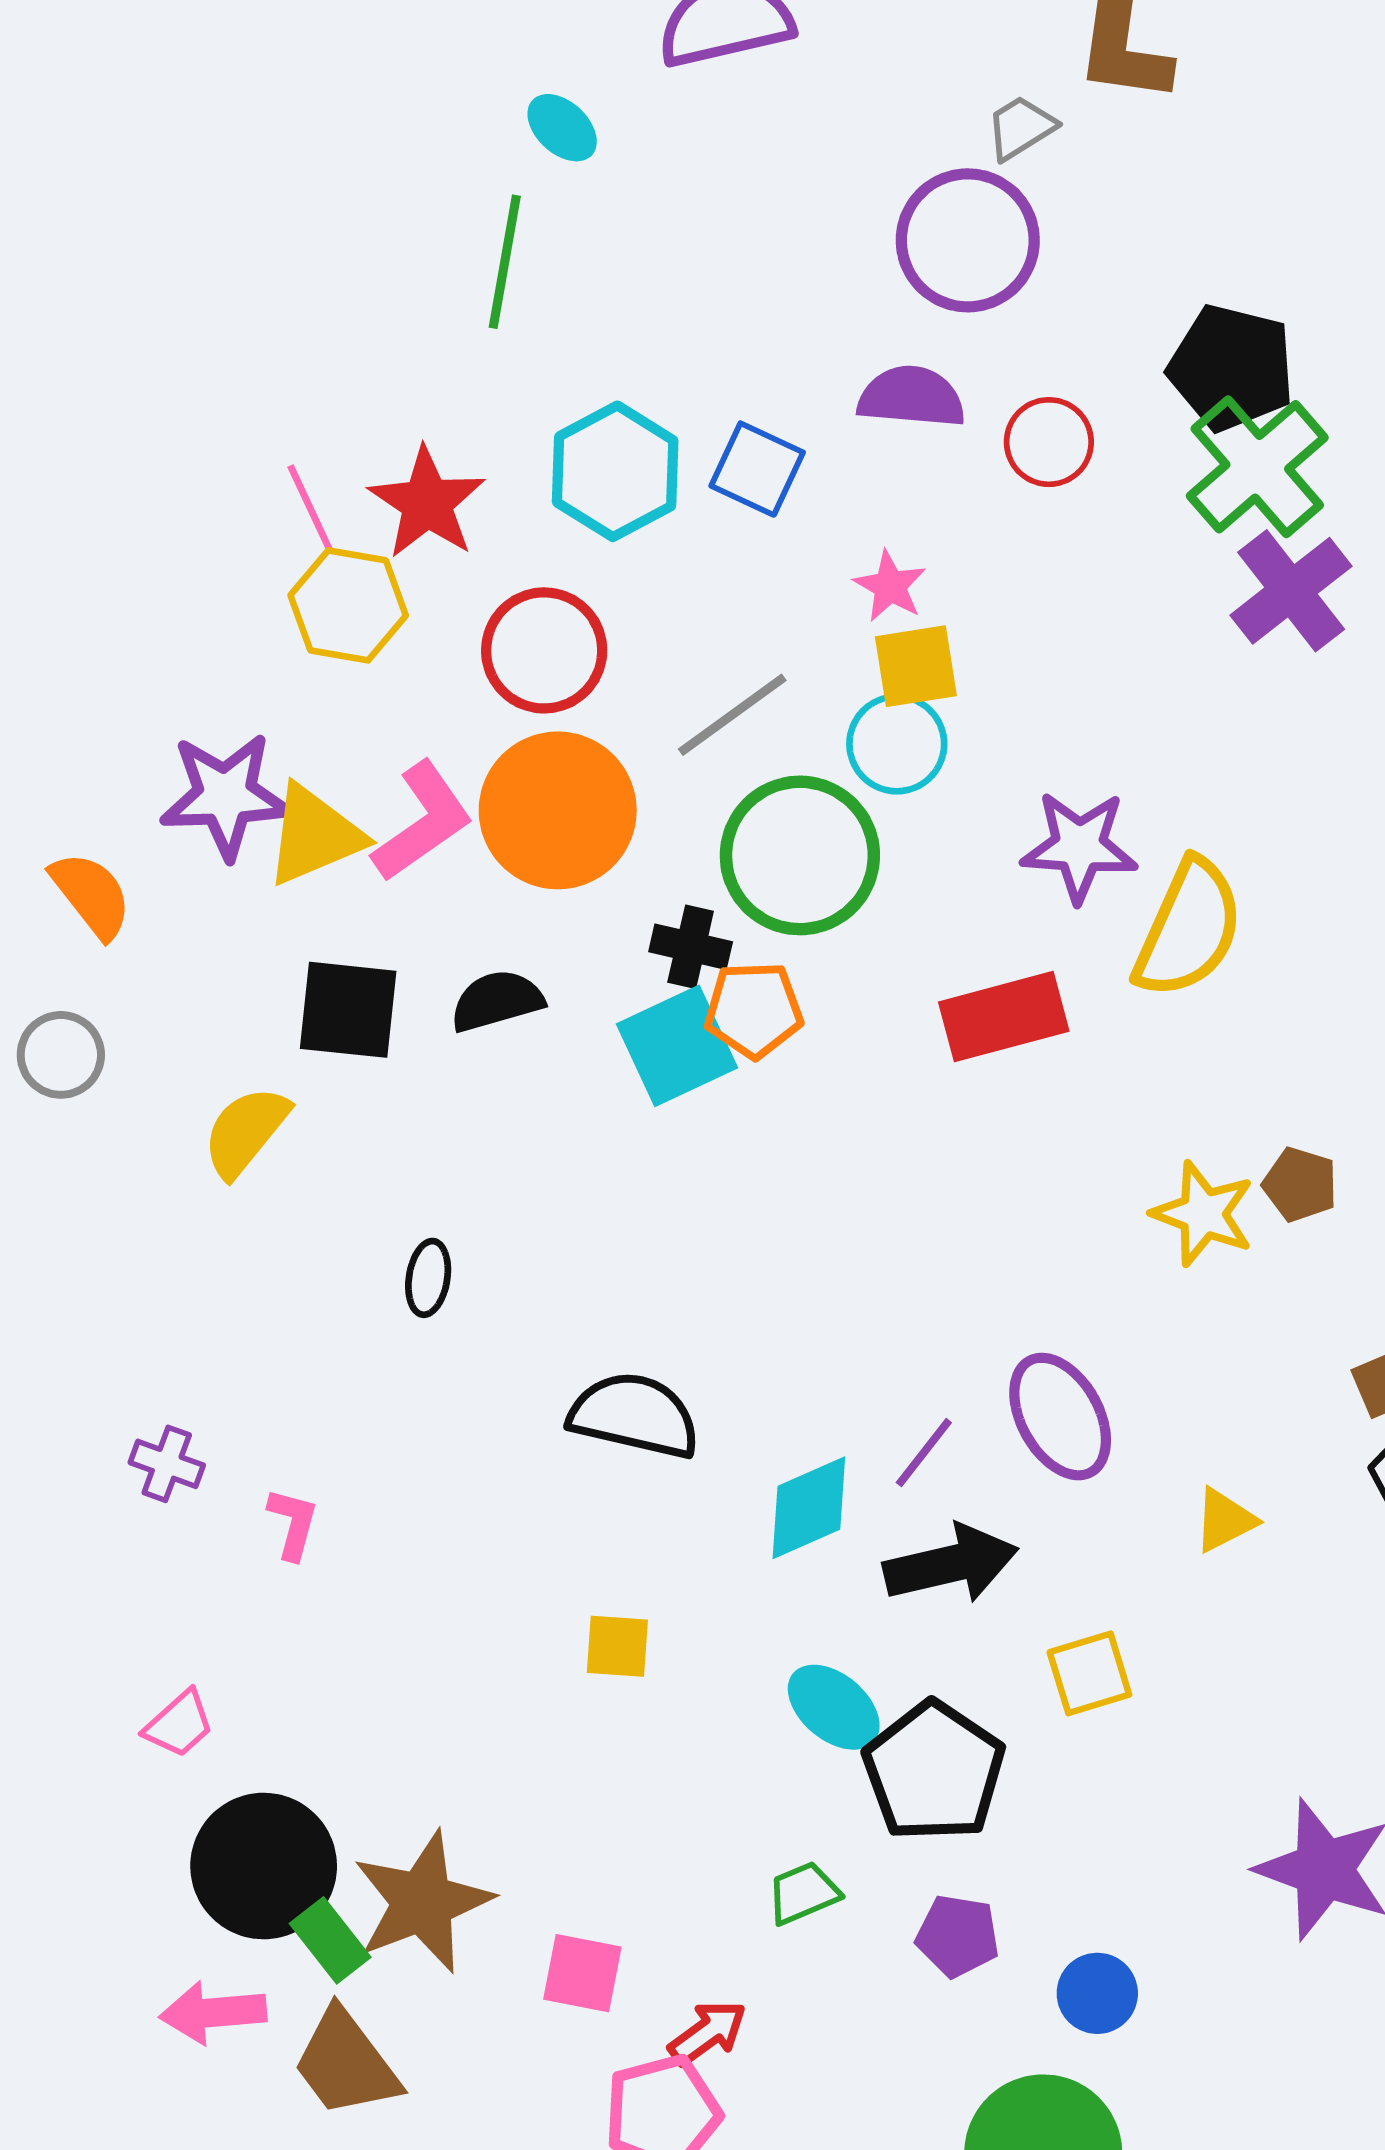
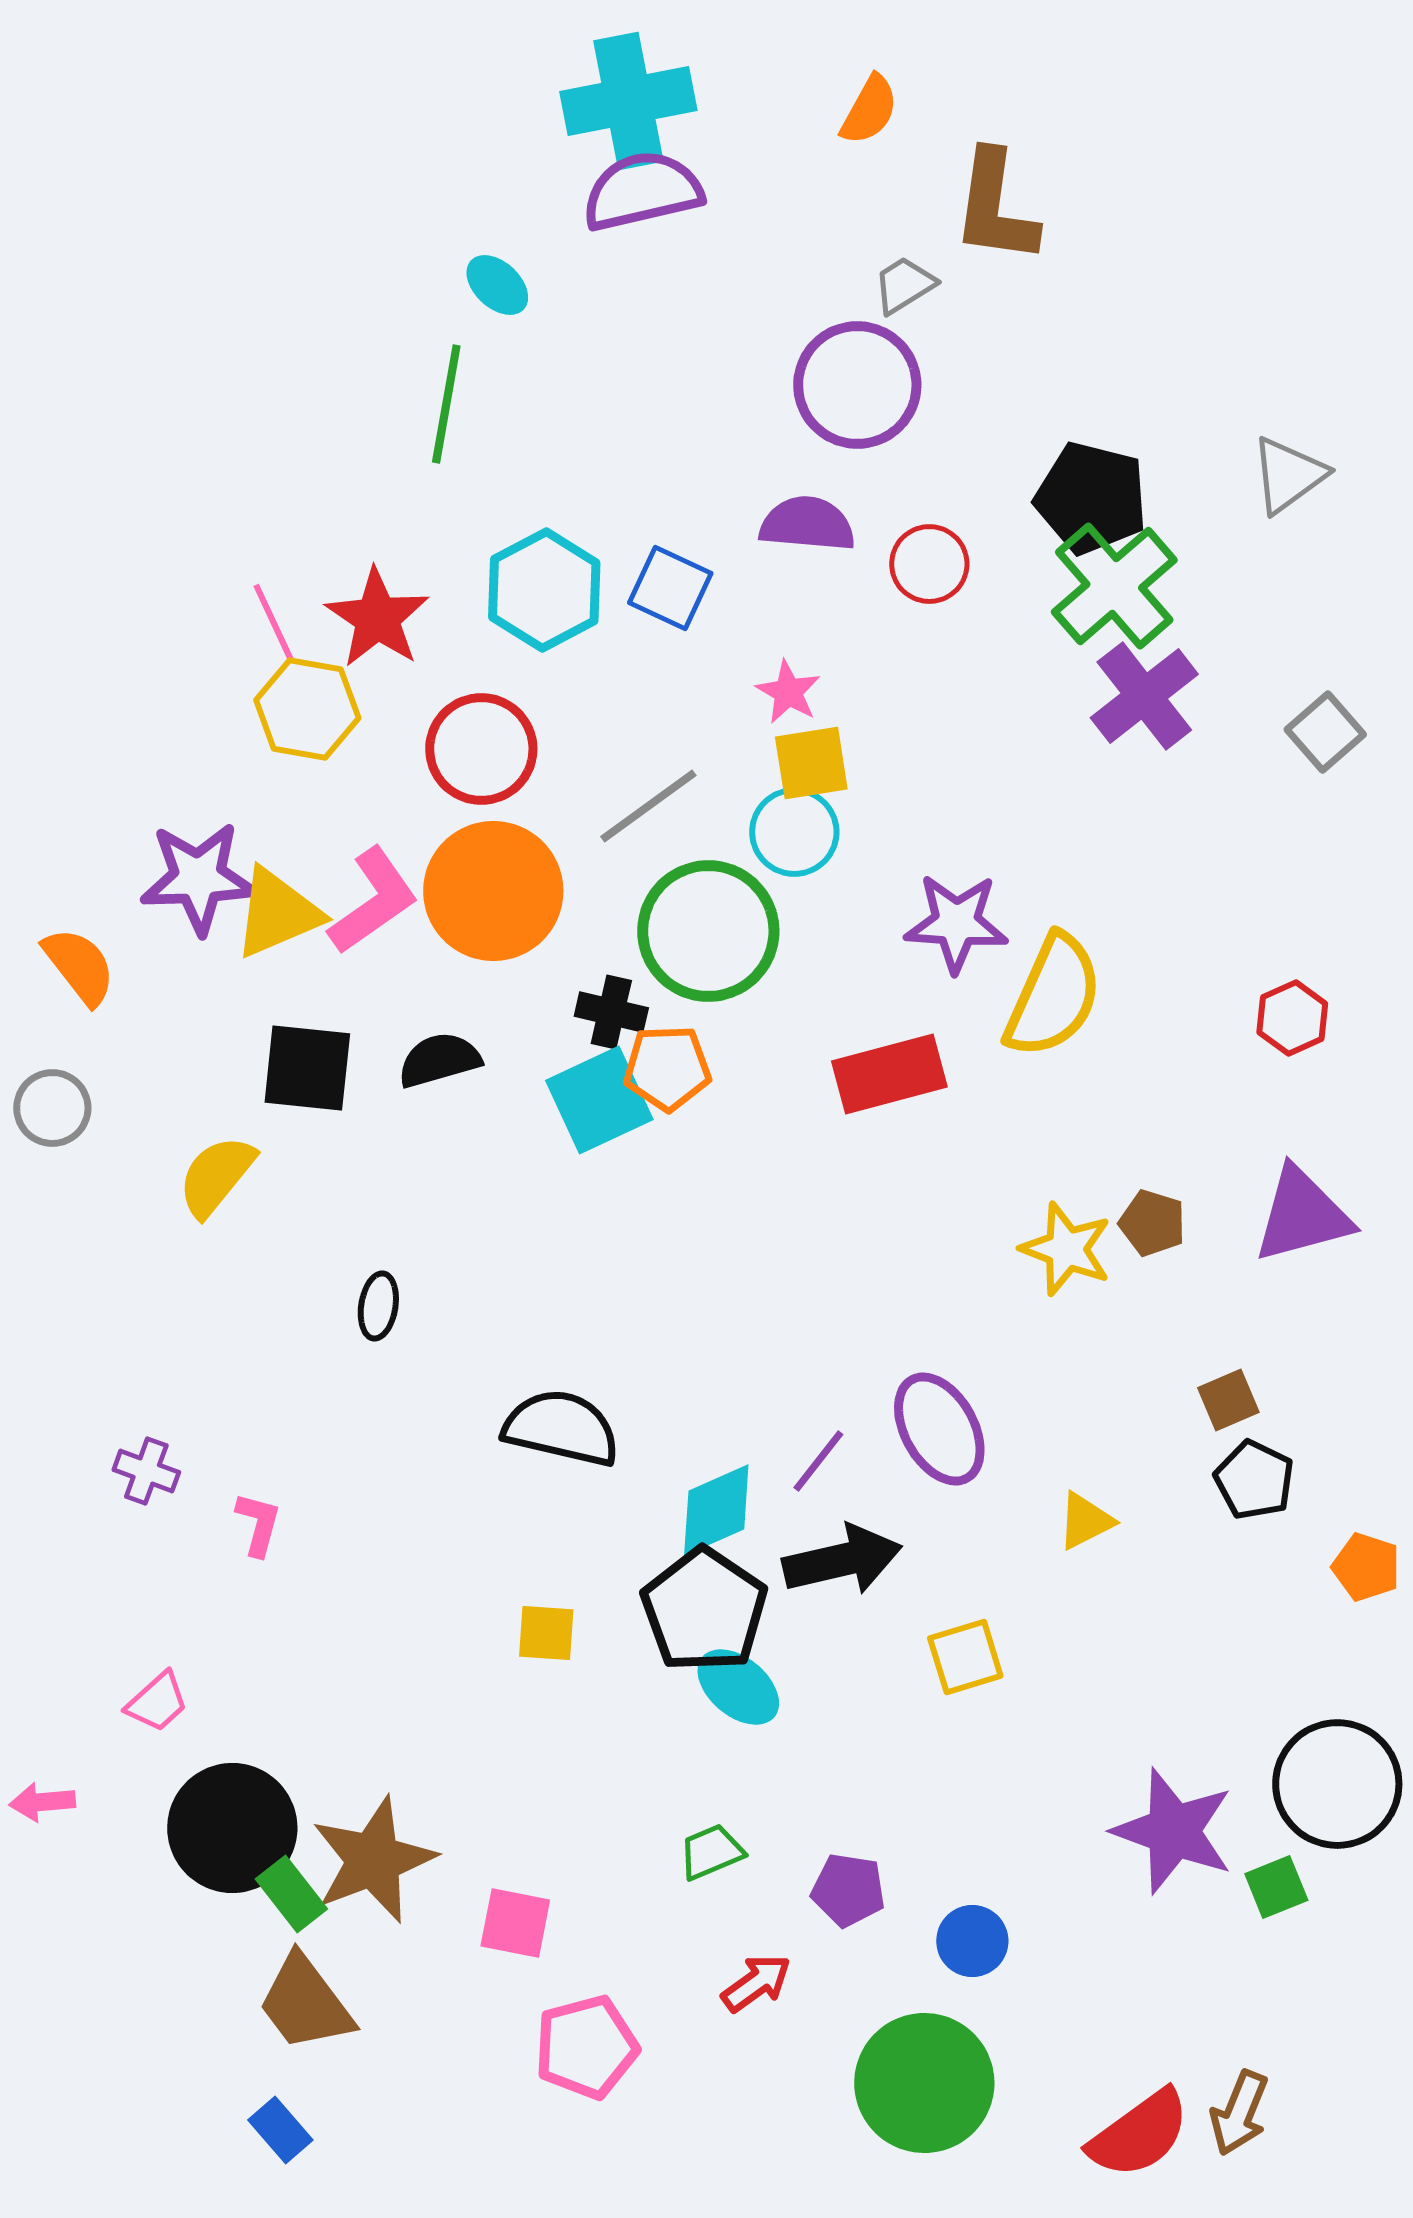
black pentagon: (934, 1771) -> (704, 1610), moved
pink arrow: (213, 2013) -> (42, 1802), moved, size x0.7
red arrow: (708, 2033) -> (756, 1983), moved

